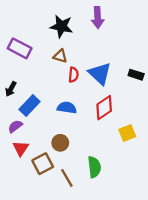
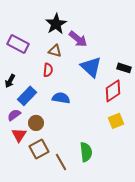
purple arrow: (98, 18) -> (78, 39), moved, turned -48
black star: (61, 26) -> (56, 24), turned 30
red semicircle: (73, 75) -> (48, 70), moved
red diamond: (104, 108) -> (113, 91), moved
brown circle: (60, 143) -> (36, 123), moved

